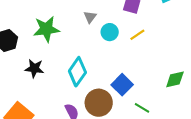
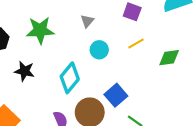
cyan circle: (110, 32) -> (99, 50), moved
green diamond: (175, 79) -> (169, 58), moved

